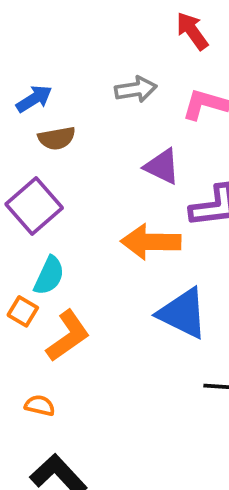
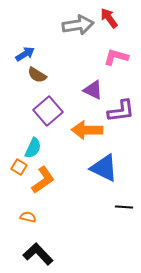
gray arrow: (136, 89) -> (78, 25), moved, size x1.4
brown semicircle: (57, 138) -> (37, 75), turned 42
purple square: (34, 206) -> (48, 111), moved

